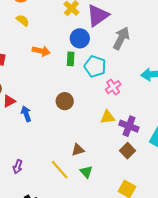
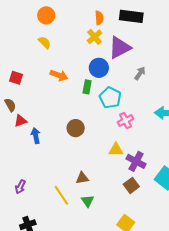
gray arrow: (121, 38) -> (140, 73), size x0.6

